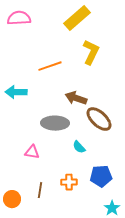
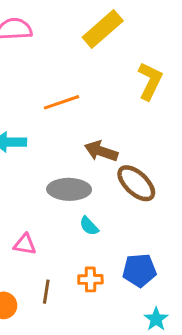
yellow L-shape: (91, 52) -> (150, 81), moved
cyan semicircle: (79, 147) -> (89, 226), moved
pink triangle: (32, 152) -> (25, 244), moved

